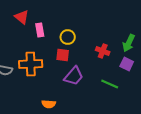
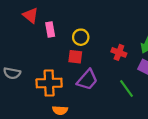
orange cross: (31, 64) -> (49, 83), moved
green line: (110, 84) -> (127, 88), turned 30

